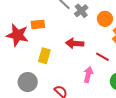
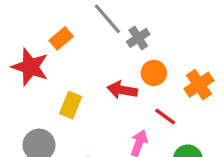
orange circle: (105, 19) -> (154, 73), moved
orange rectangle: (38, 24) -> (61, 38), moved, turned -40

